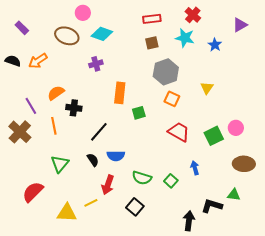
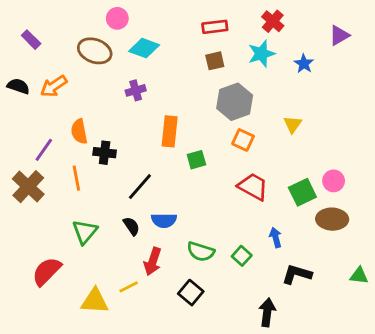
cyan star: (185, 38) -> (261, 54), turned -30
orange semicircle: (56, 93) -> (79, 131), turned -66
purple line: (31, 106) -> (44, 150), turned 66
brown ellipse: (244, 164) -> (332, 219), moved
green triangle: (234, 195) -> (359, 276), moved
black L-shape: (212, 206) -> (297, 274), moved

